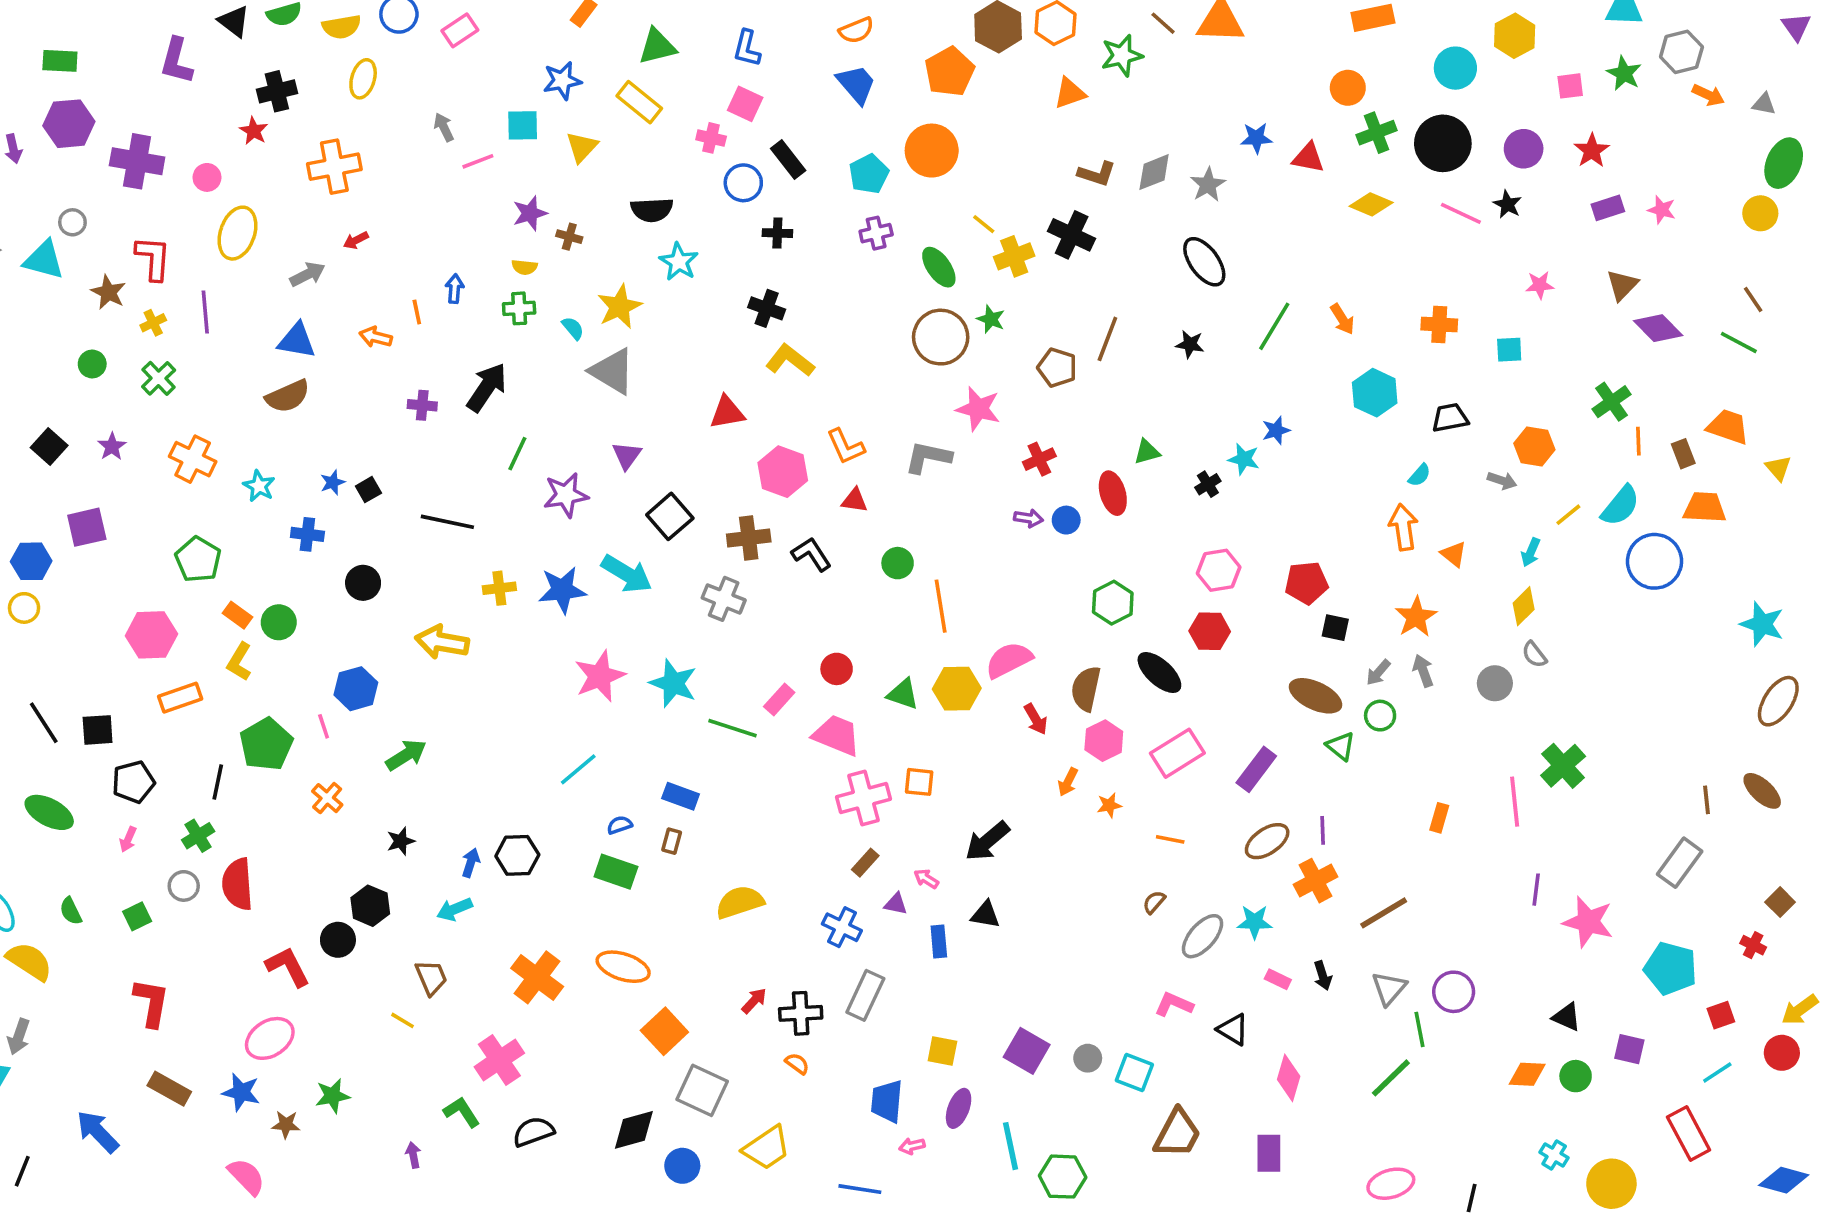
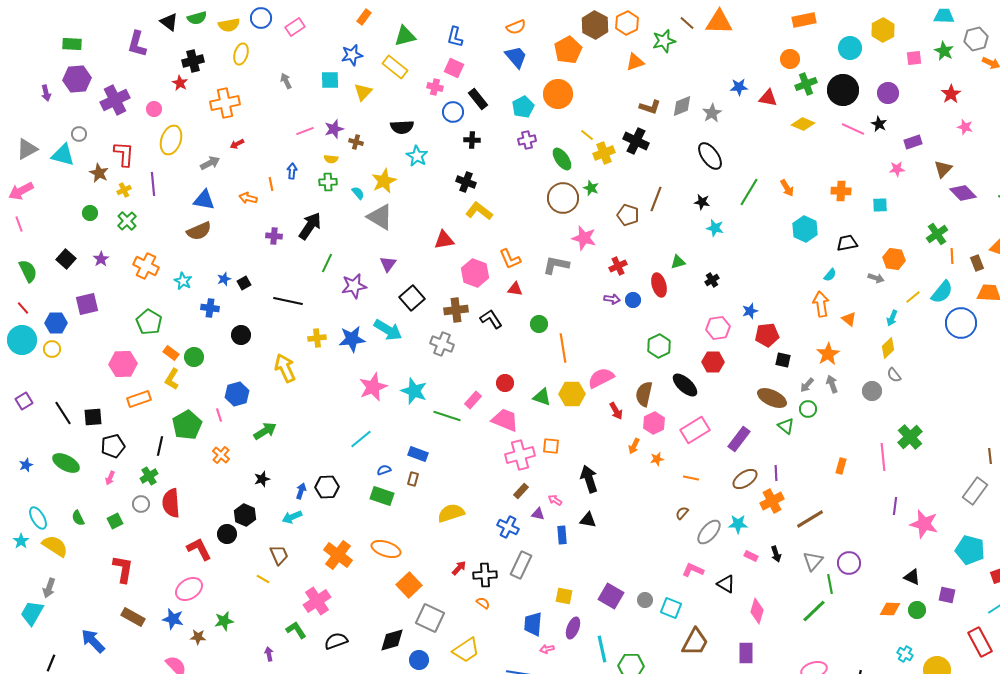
red star: (1592, 151) -> (951, 94), moved
purple cross: (137, 161) -> (115, 100), turned -36
pink line: (478, 161) -> (305, 131), moved
purple rectangle: (1608, 208) -> (913, 142), moved
blue star: (1276, 430) -> (750, 311), moved
cyan star: (1244, 459) -> (715, 228), moved
yellow arrow: (442, 642) -> (285, 368), turned 56
black arrow: (987, 841) -> (589, 479), turned 112

